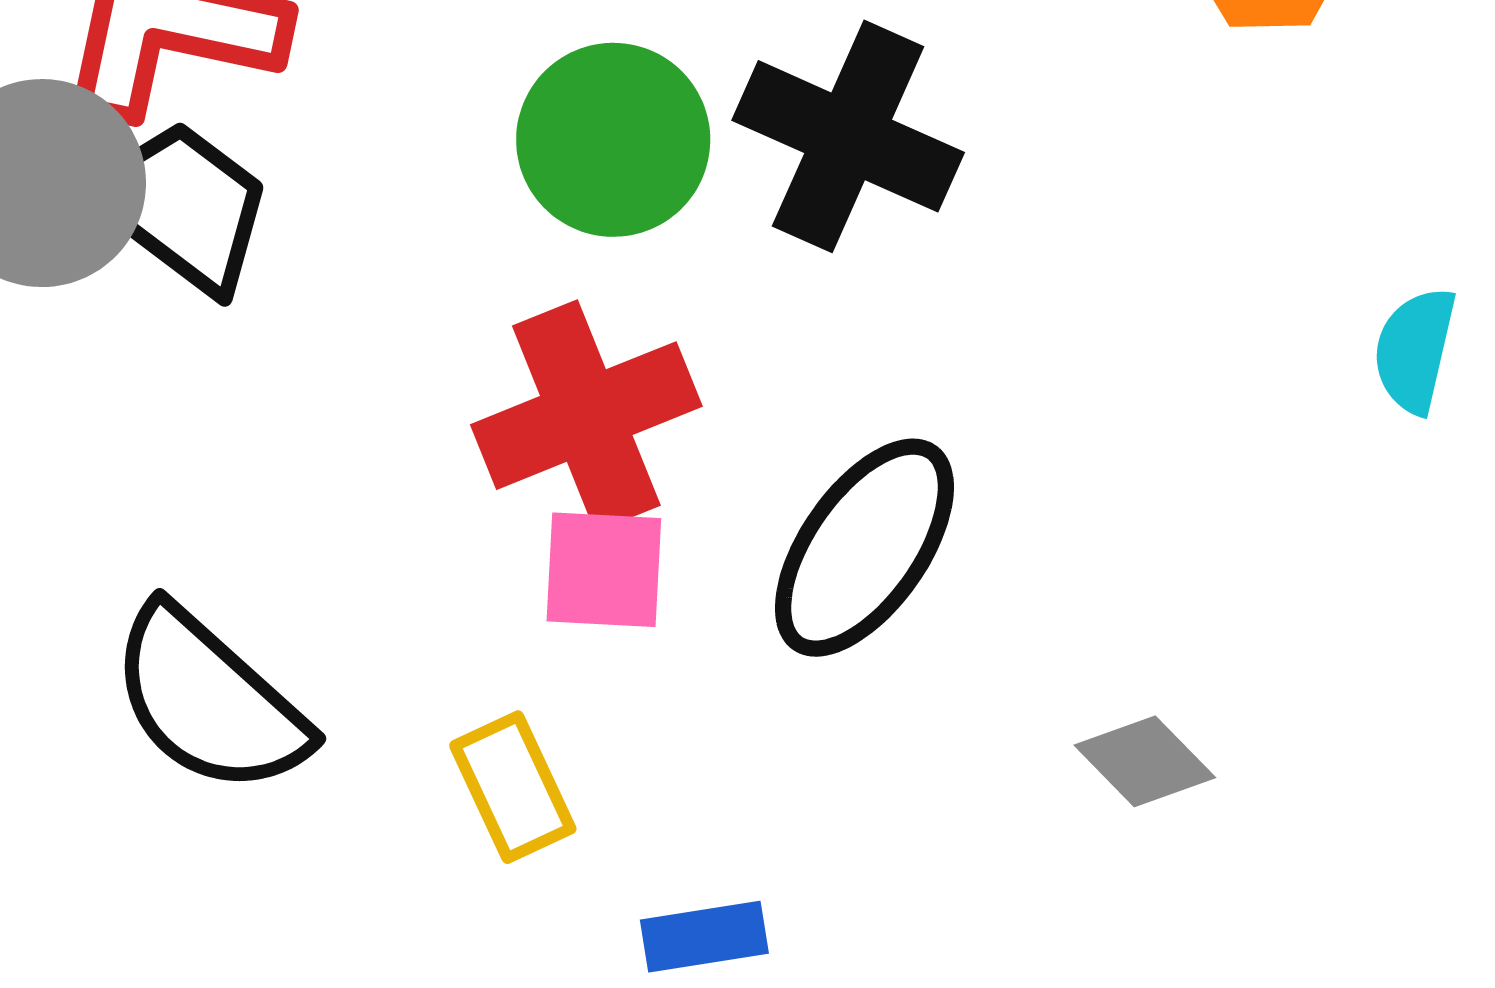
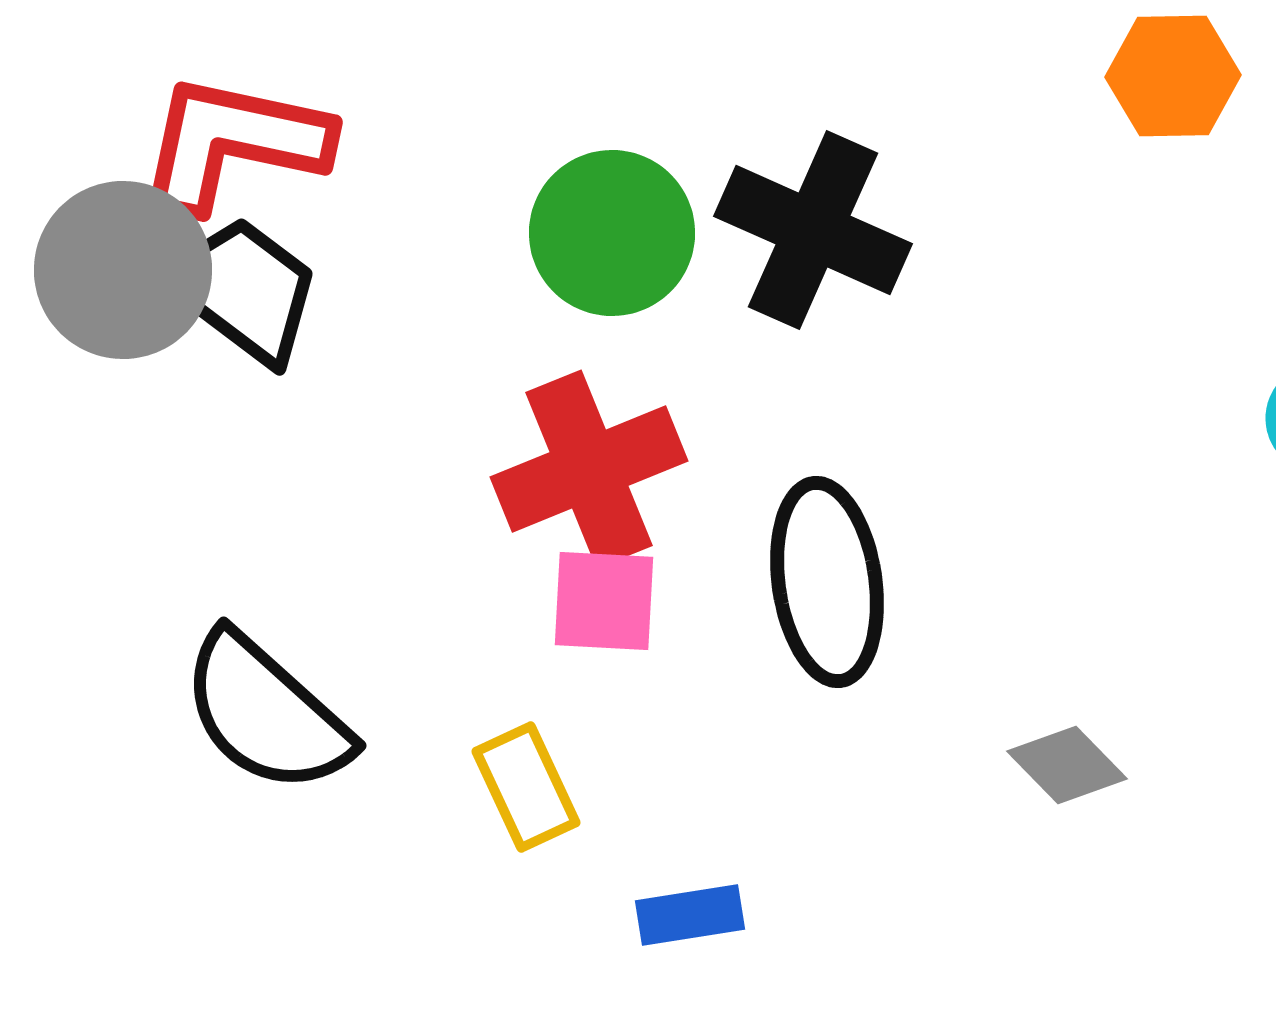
black ellipse: (864, 548) -> (827, 582), turned -43

